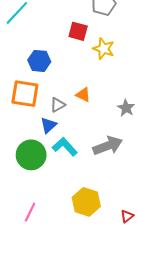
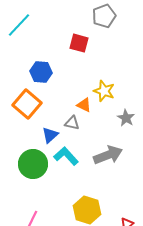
yellow star: (104, 49) -> (104, 91), moved
orange square: (25, 94) -> (27, 104), turned 32
gray triangle: (58, 105) -> (72, 123), moved, turned 42

